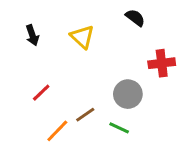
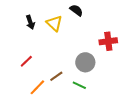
black semicircle: (135, 18) -> (76, 10), moved
black arrow: (32, 35) -> (30, 22), moved

